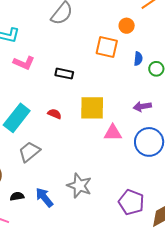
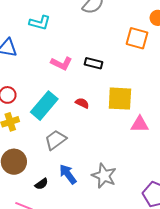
pink L-shape: (24, 63) -> (61, 63), moved
black semicircle: (17, 196) -> (41, 184), turned 152
blue arrow: (44, 197) -> (68, 174), moved

